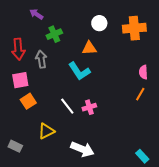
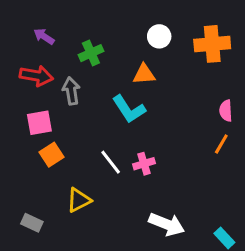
purple arrow: (36, 14) -> (44, 36), moved
red arrow: (18, 49) -> (36, 76), turned -75
white arrow: (82, 149) -> (167, 224), moved

